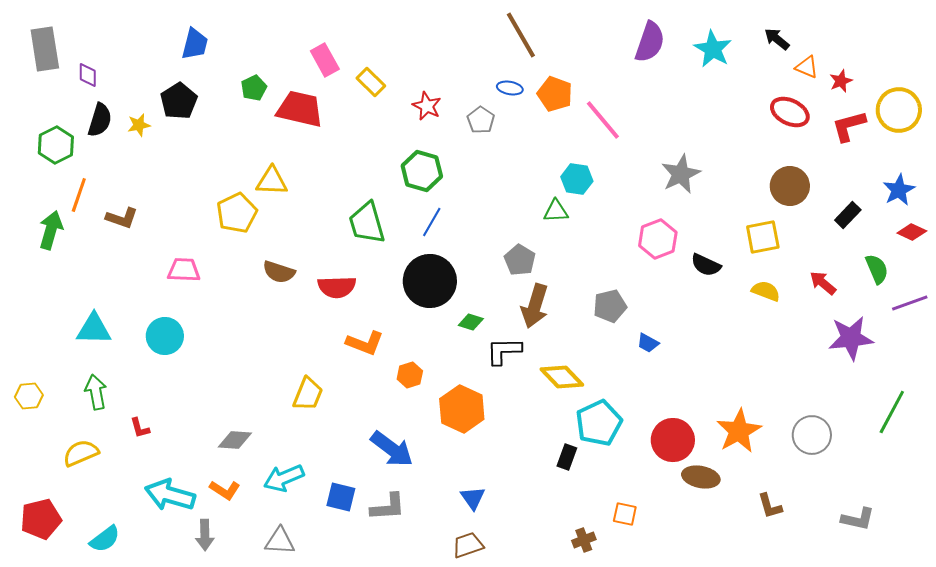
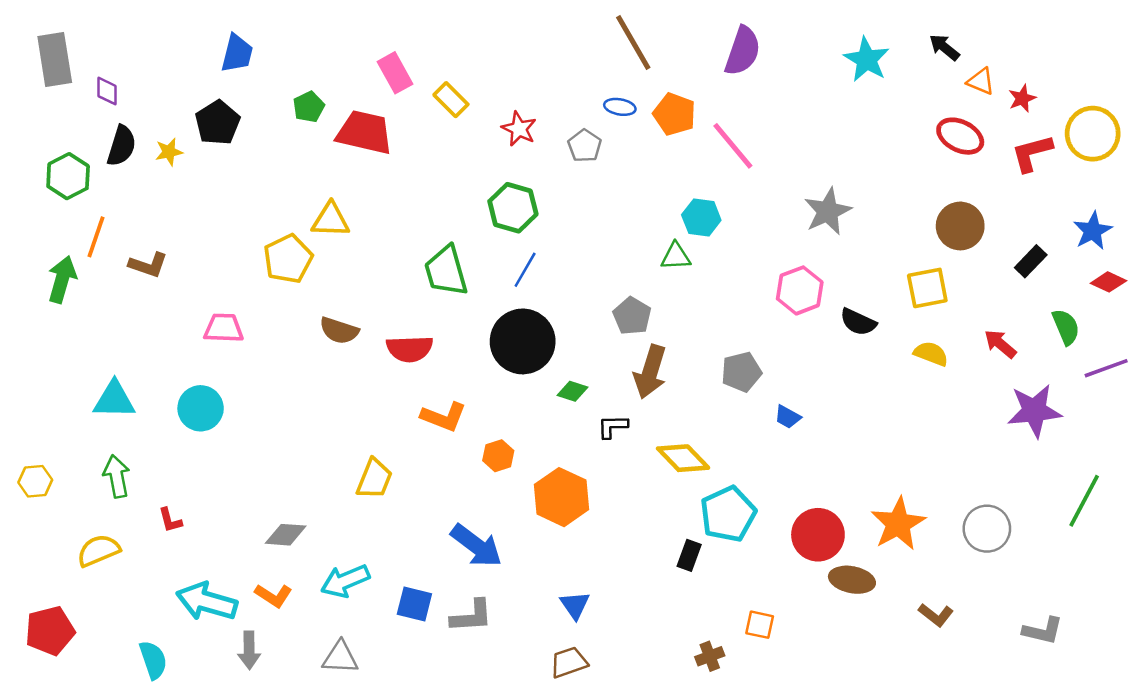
purple semicircle: (650, 42) -> (743, 51), moved
black L-shape: (504, 351) -> (613, 427), size x0.7
brown L-shape: (770, 506) -> (936, 615), turned -36
cyan semicircle: (105, 539) -> (153, 660), moved, turned -72

